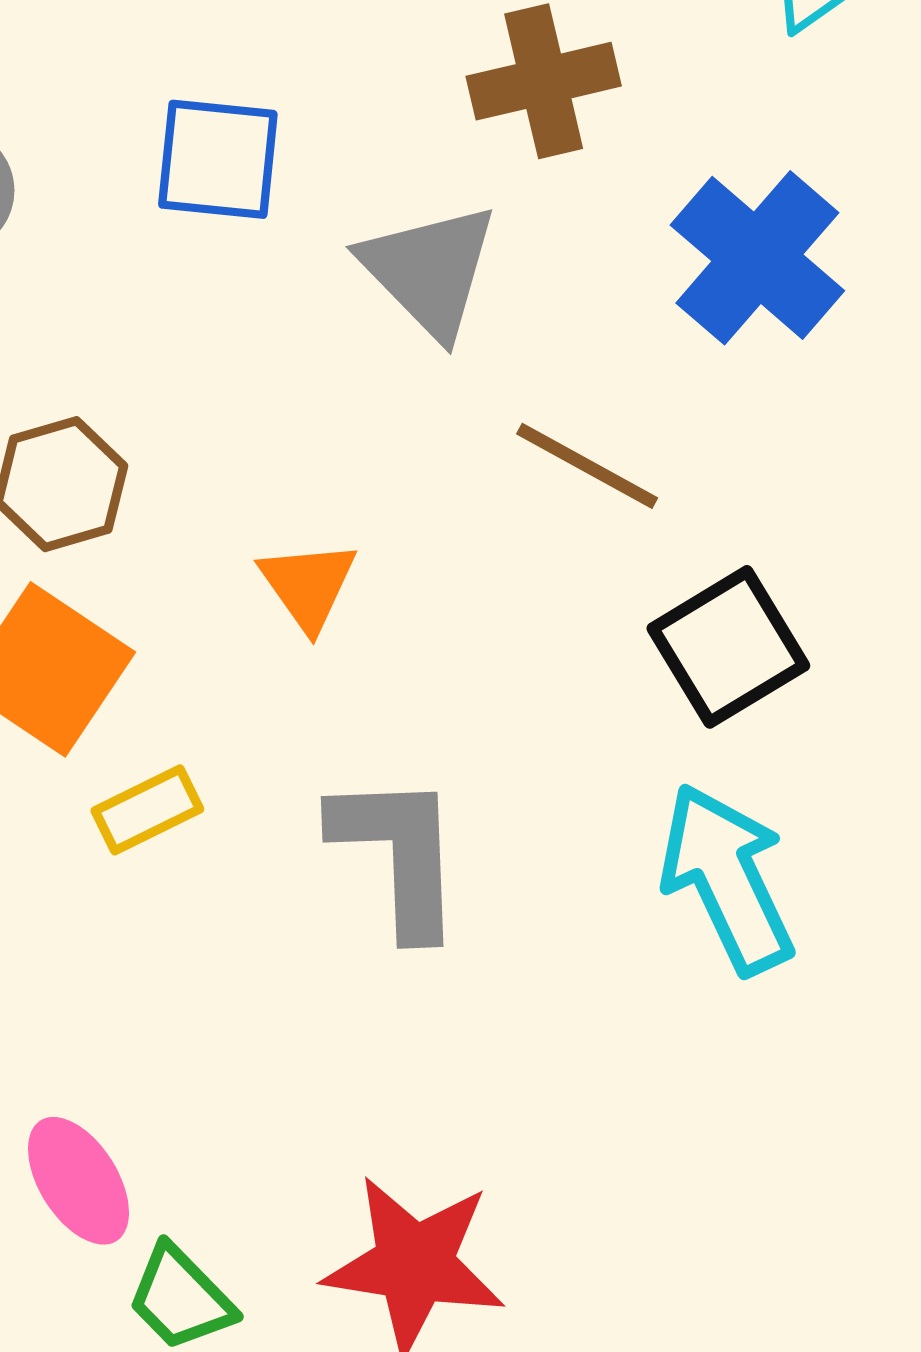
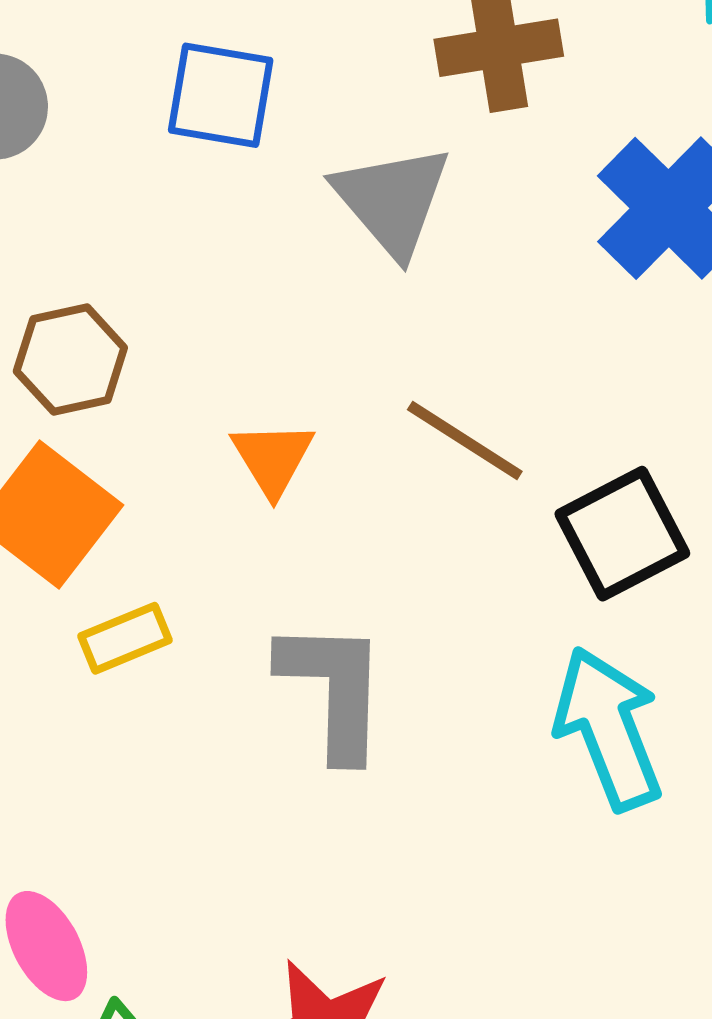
brown line: (587, 466) -> (465, 440), moved

